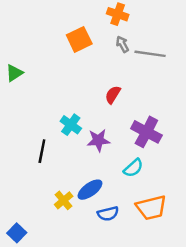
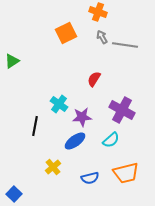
blue ellipse: (90, 190) -> (75, 141), moved

